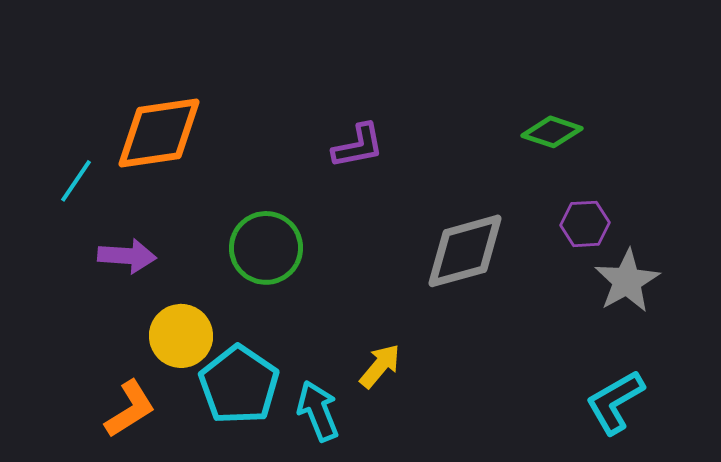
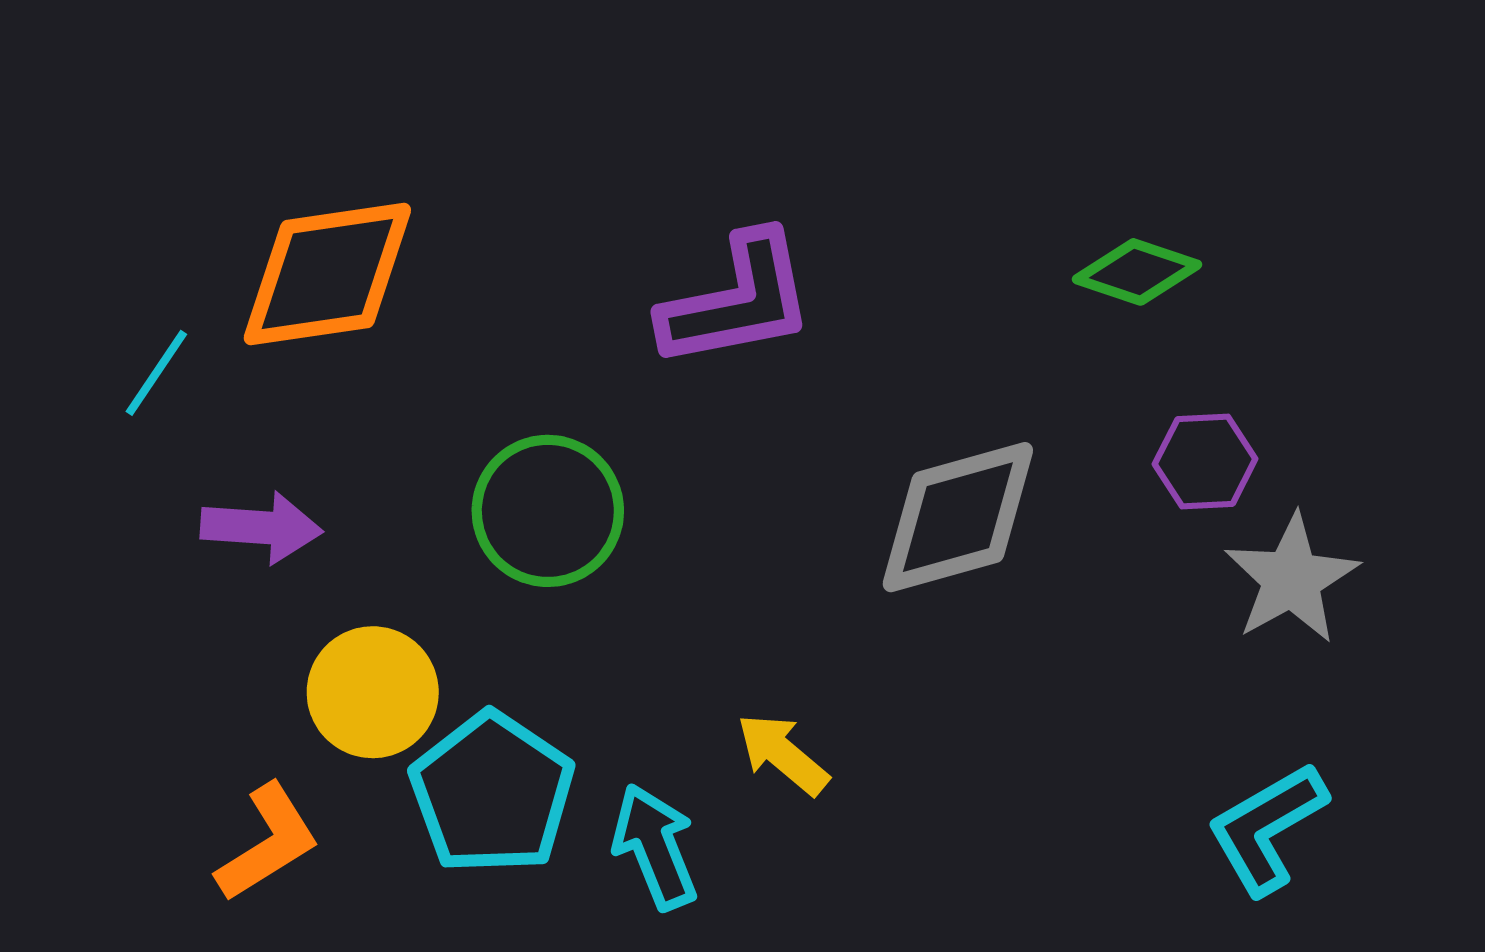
purple L-shape: (358, 146) -> (737, 301), size x1.5
yellow arrow: (380, 366) -> (783, 754), turned -90

